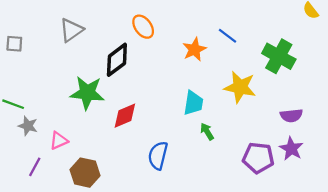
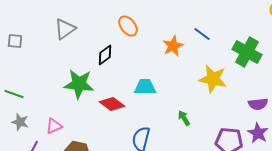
black diamond: (117, 60) -> (105, 55), size x0.7
cyan trapezoid: (193, 103) -> (145, 87), moved, turned -100
red diamond: (125, 116) -> (112, 104), turned 60
gray star: (28, 126) -> (20, 122), moved

